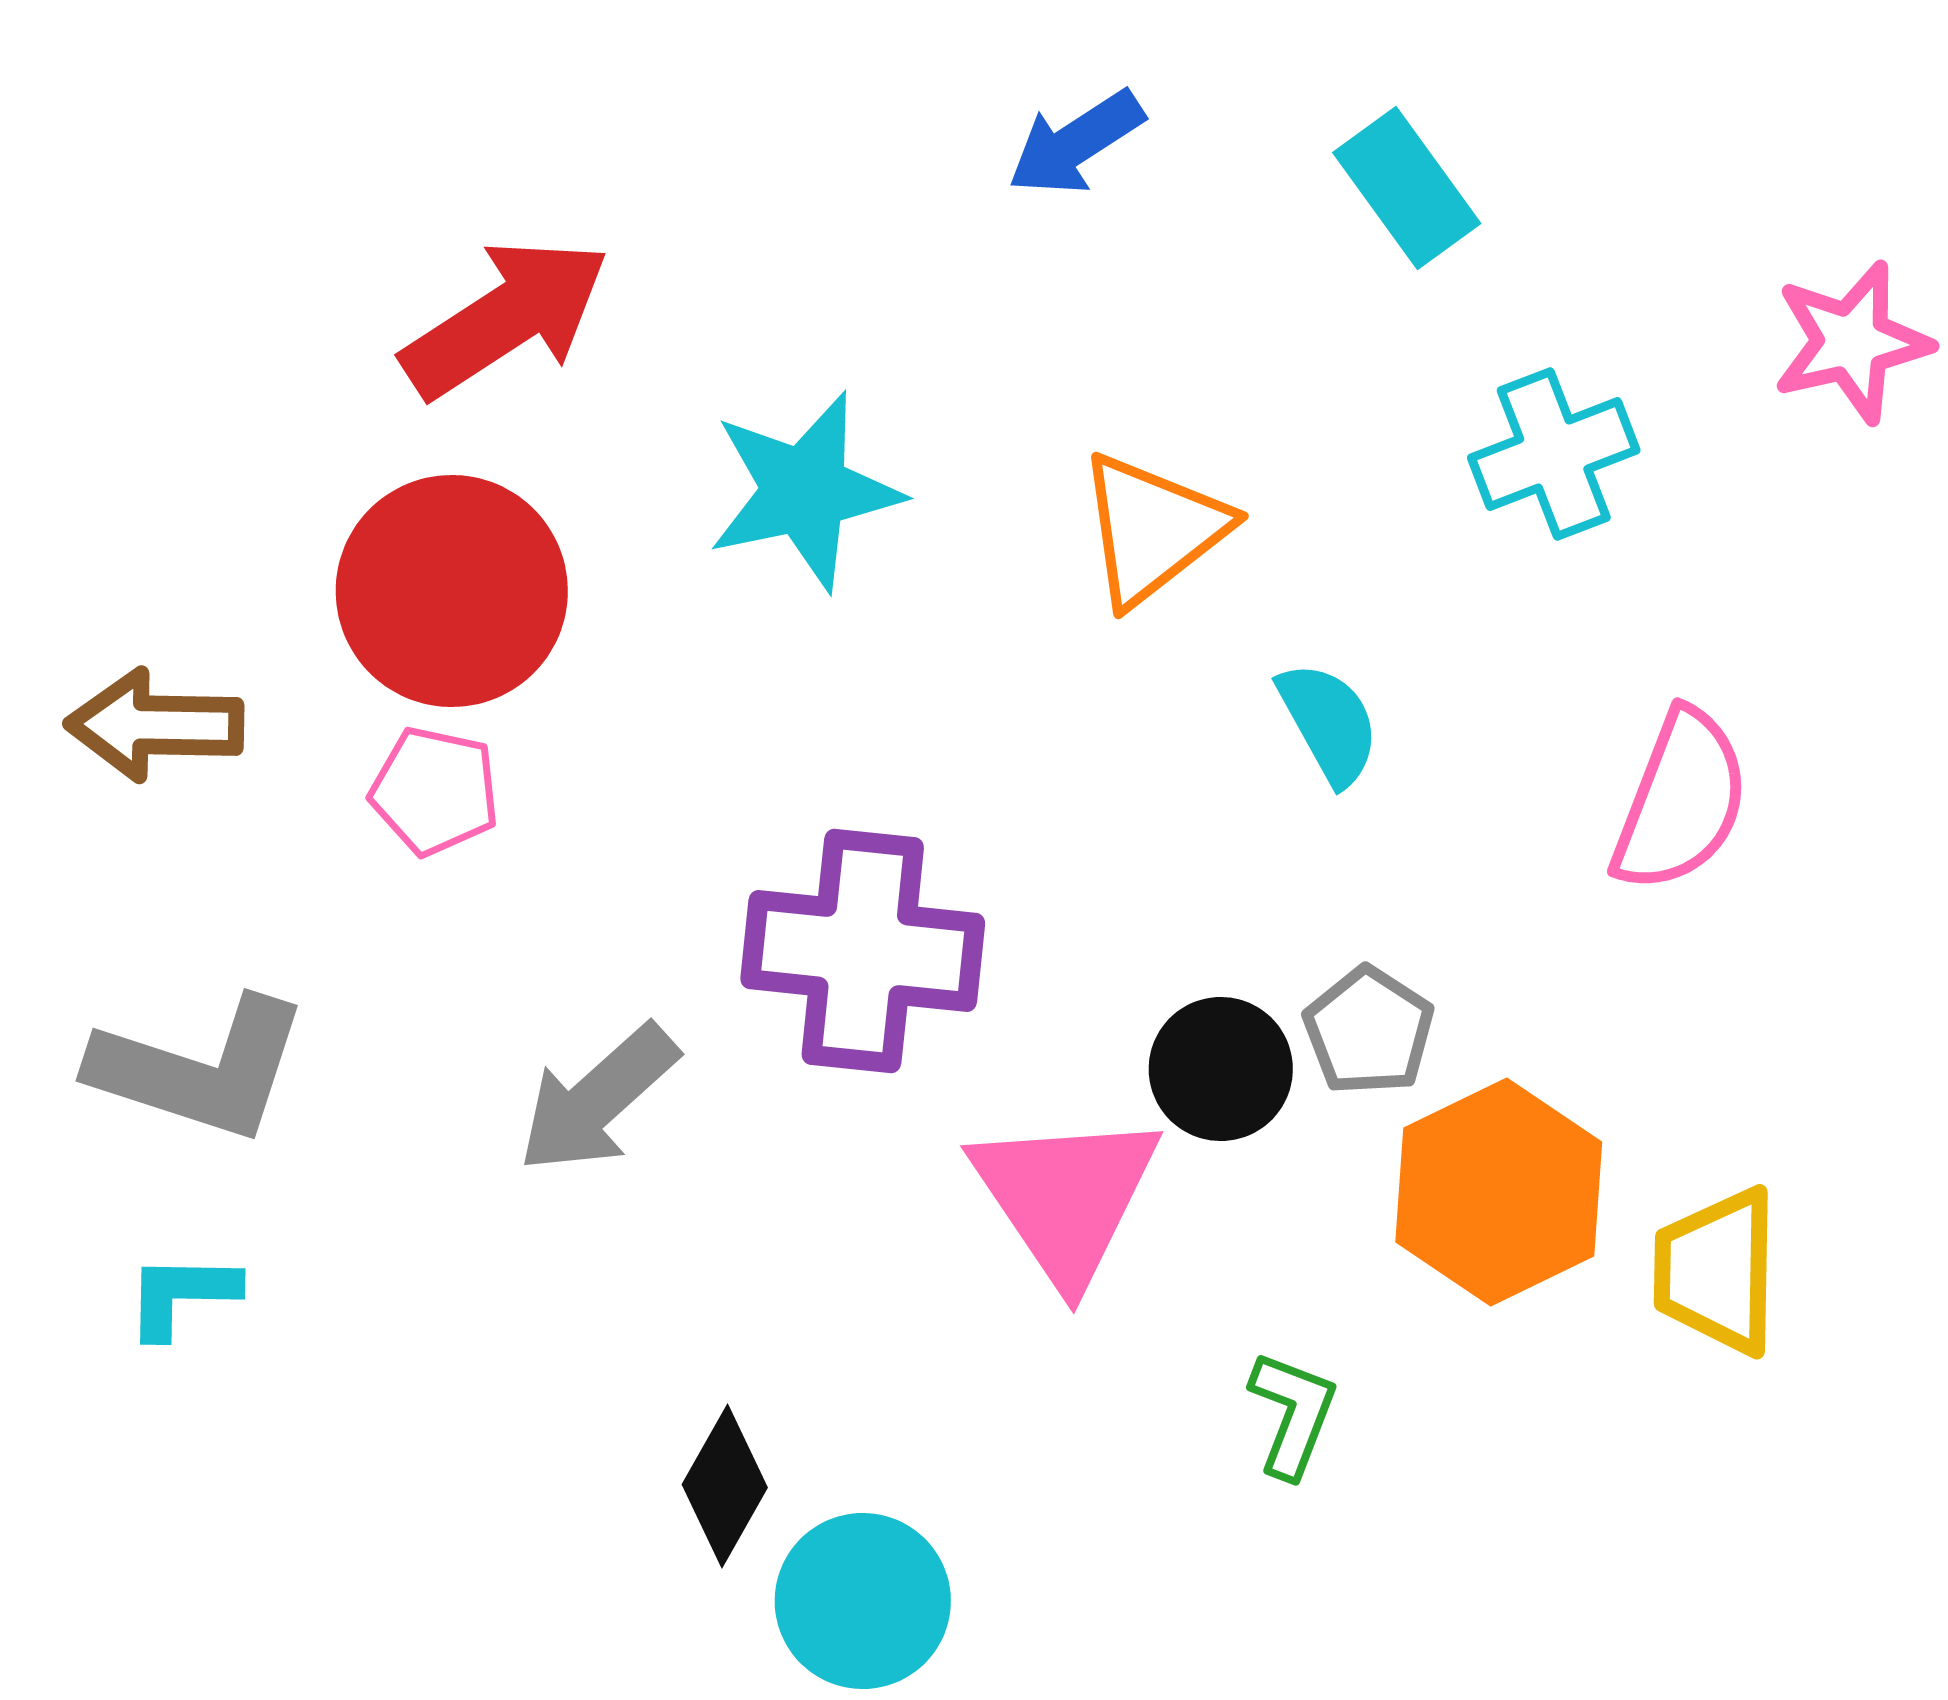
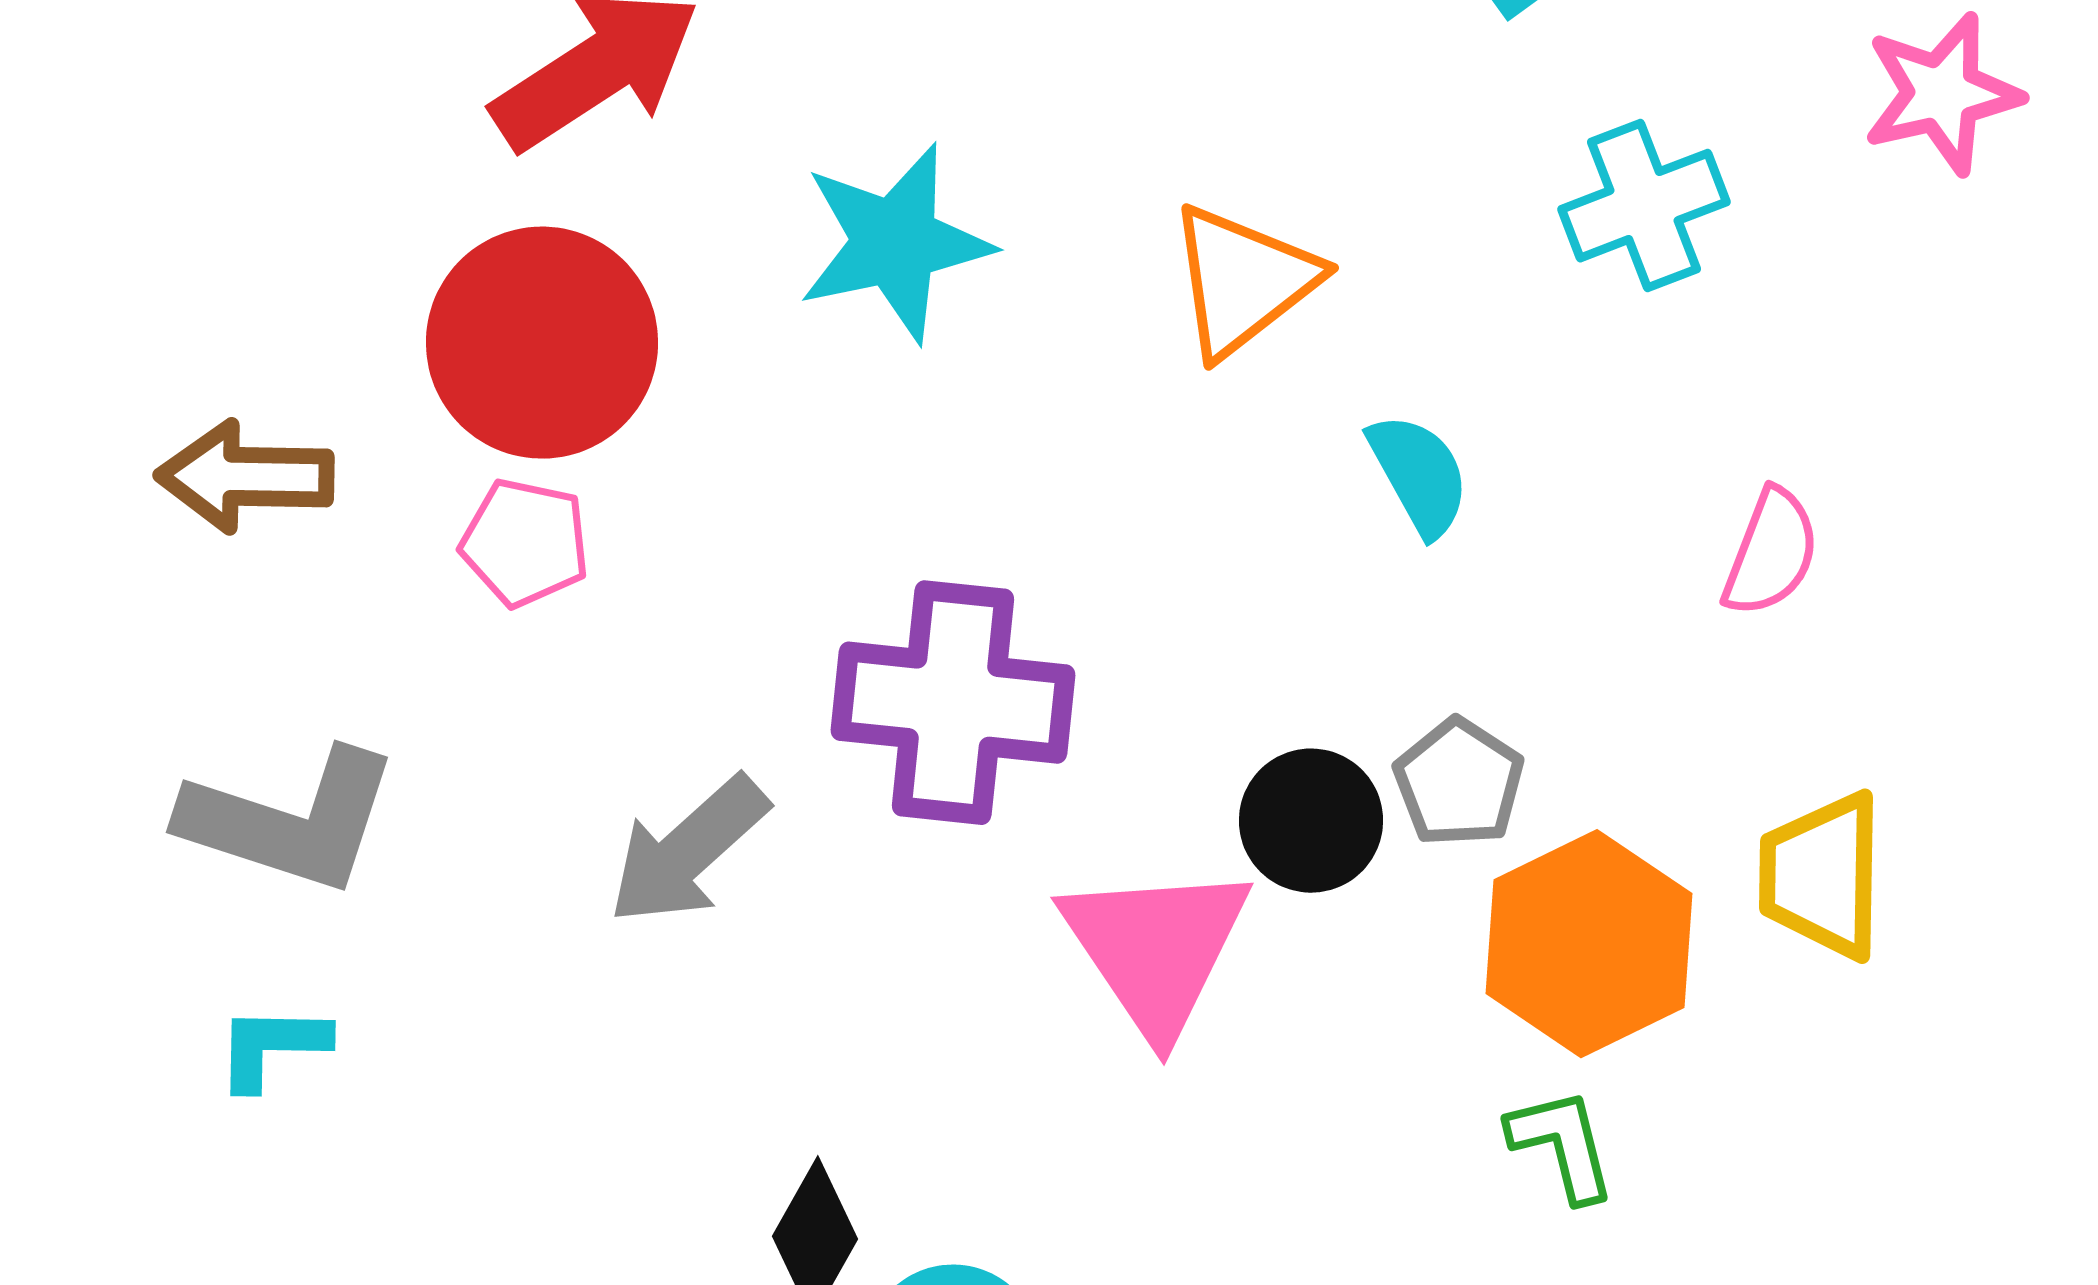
pink semicircle: (1681, 801) -> (1771, 553), size x0.7
yellow trapezoid: (1717, 1271) -> (1822, 876), moved
green L-shape: (1293, 1414) -> (1562, 1145), moved, turned -35

